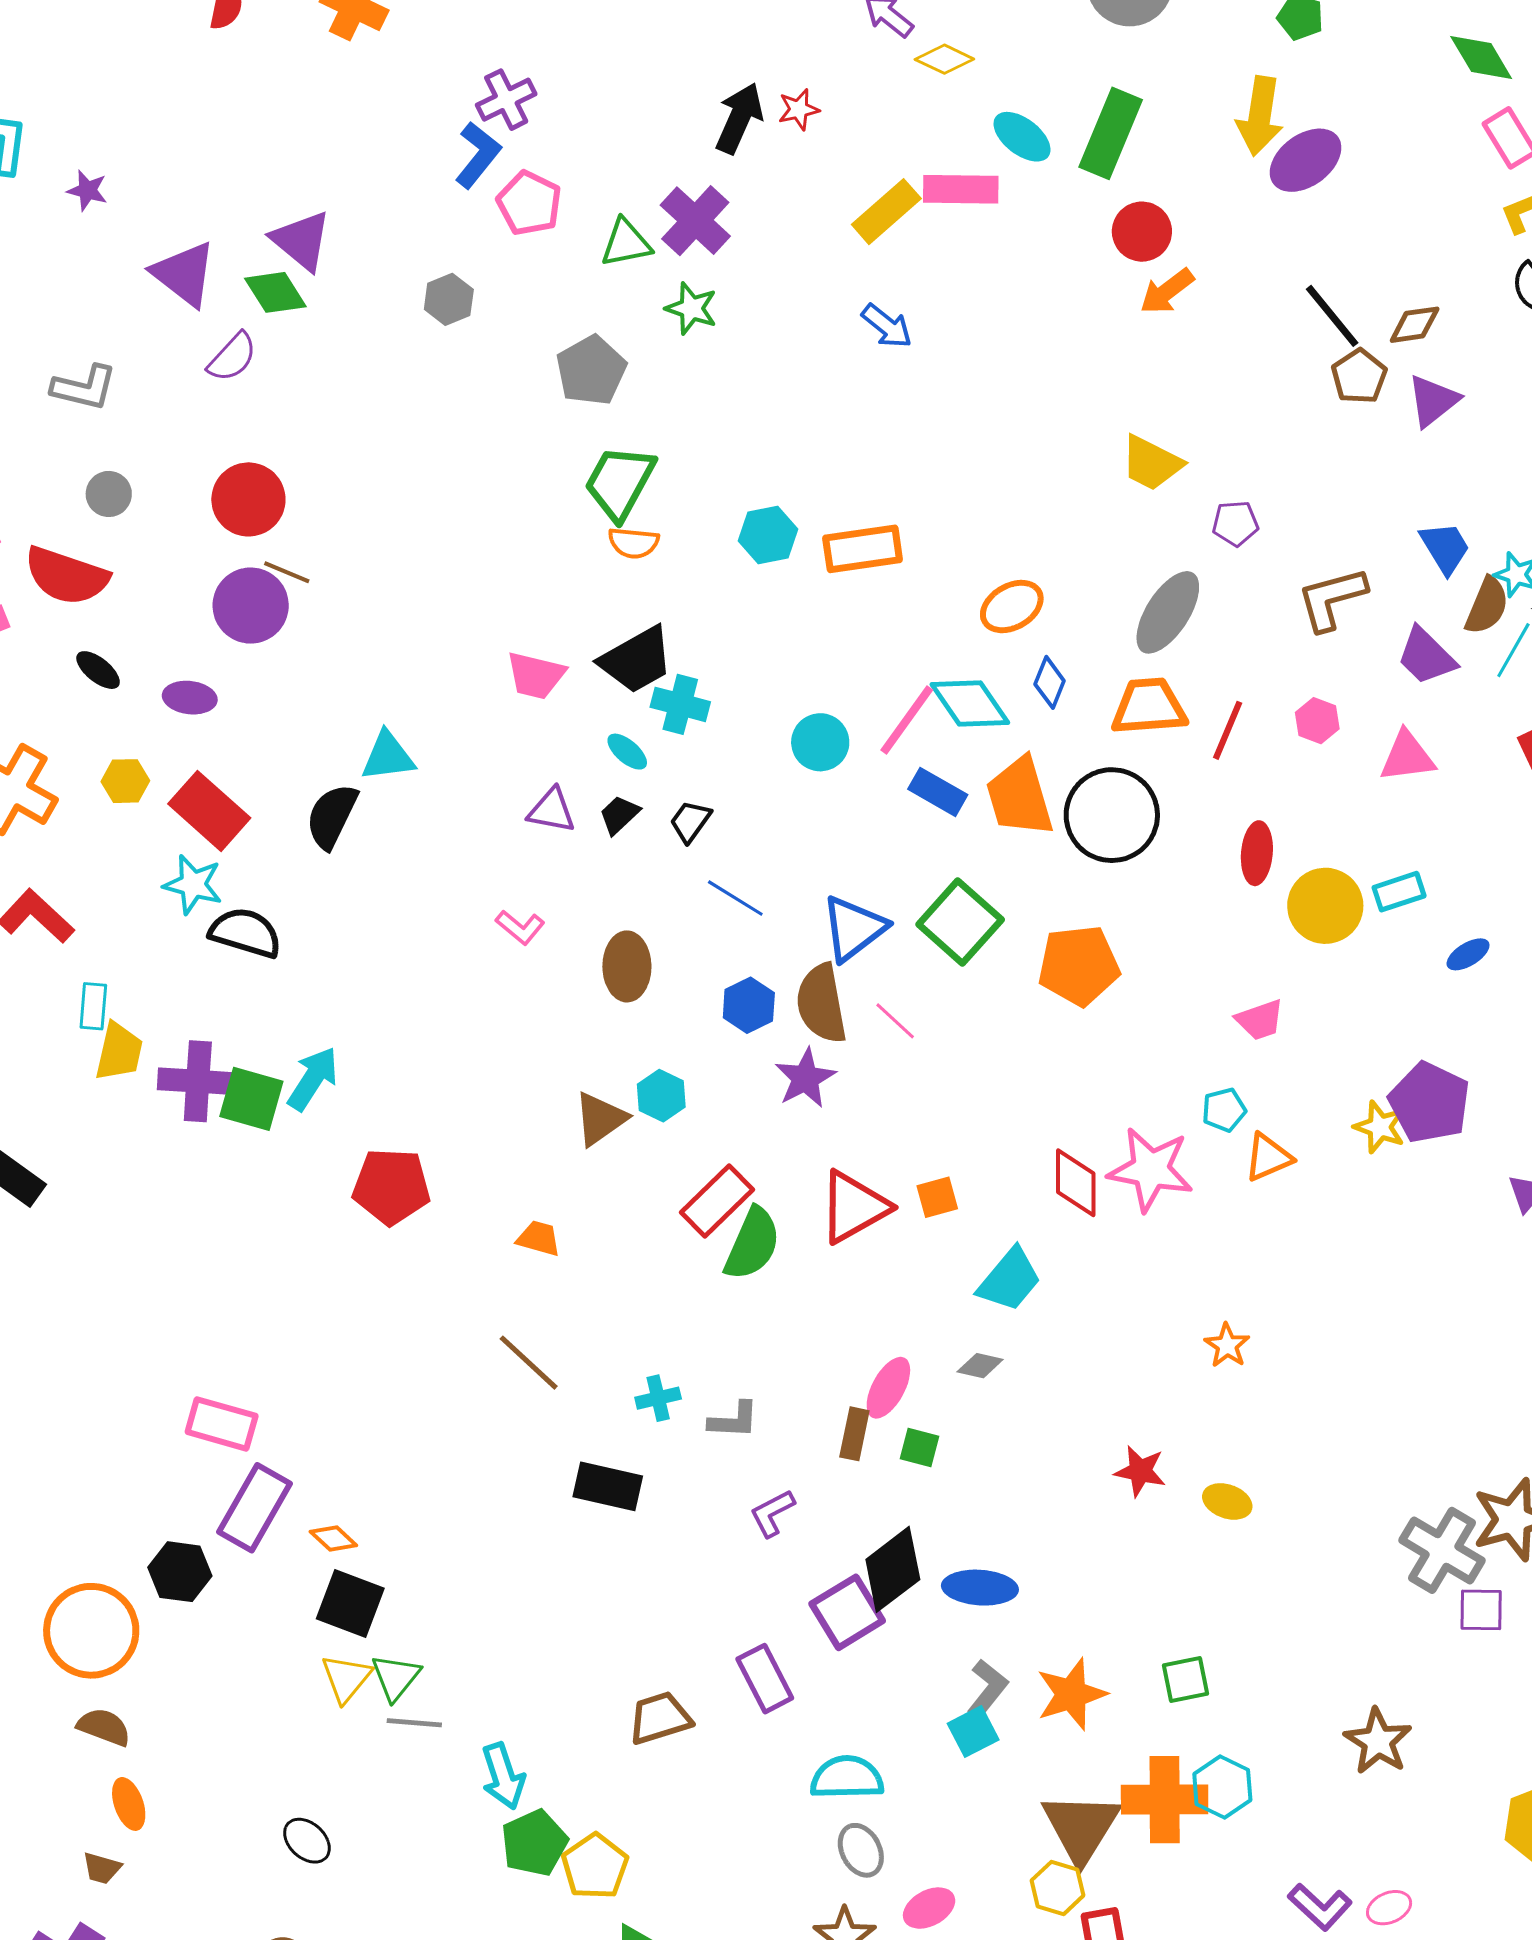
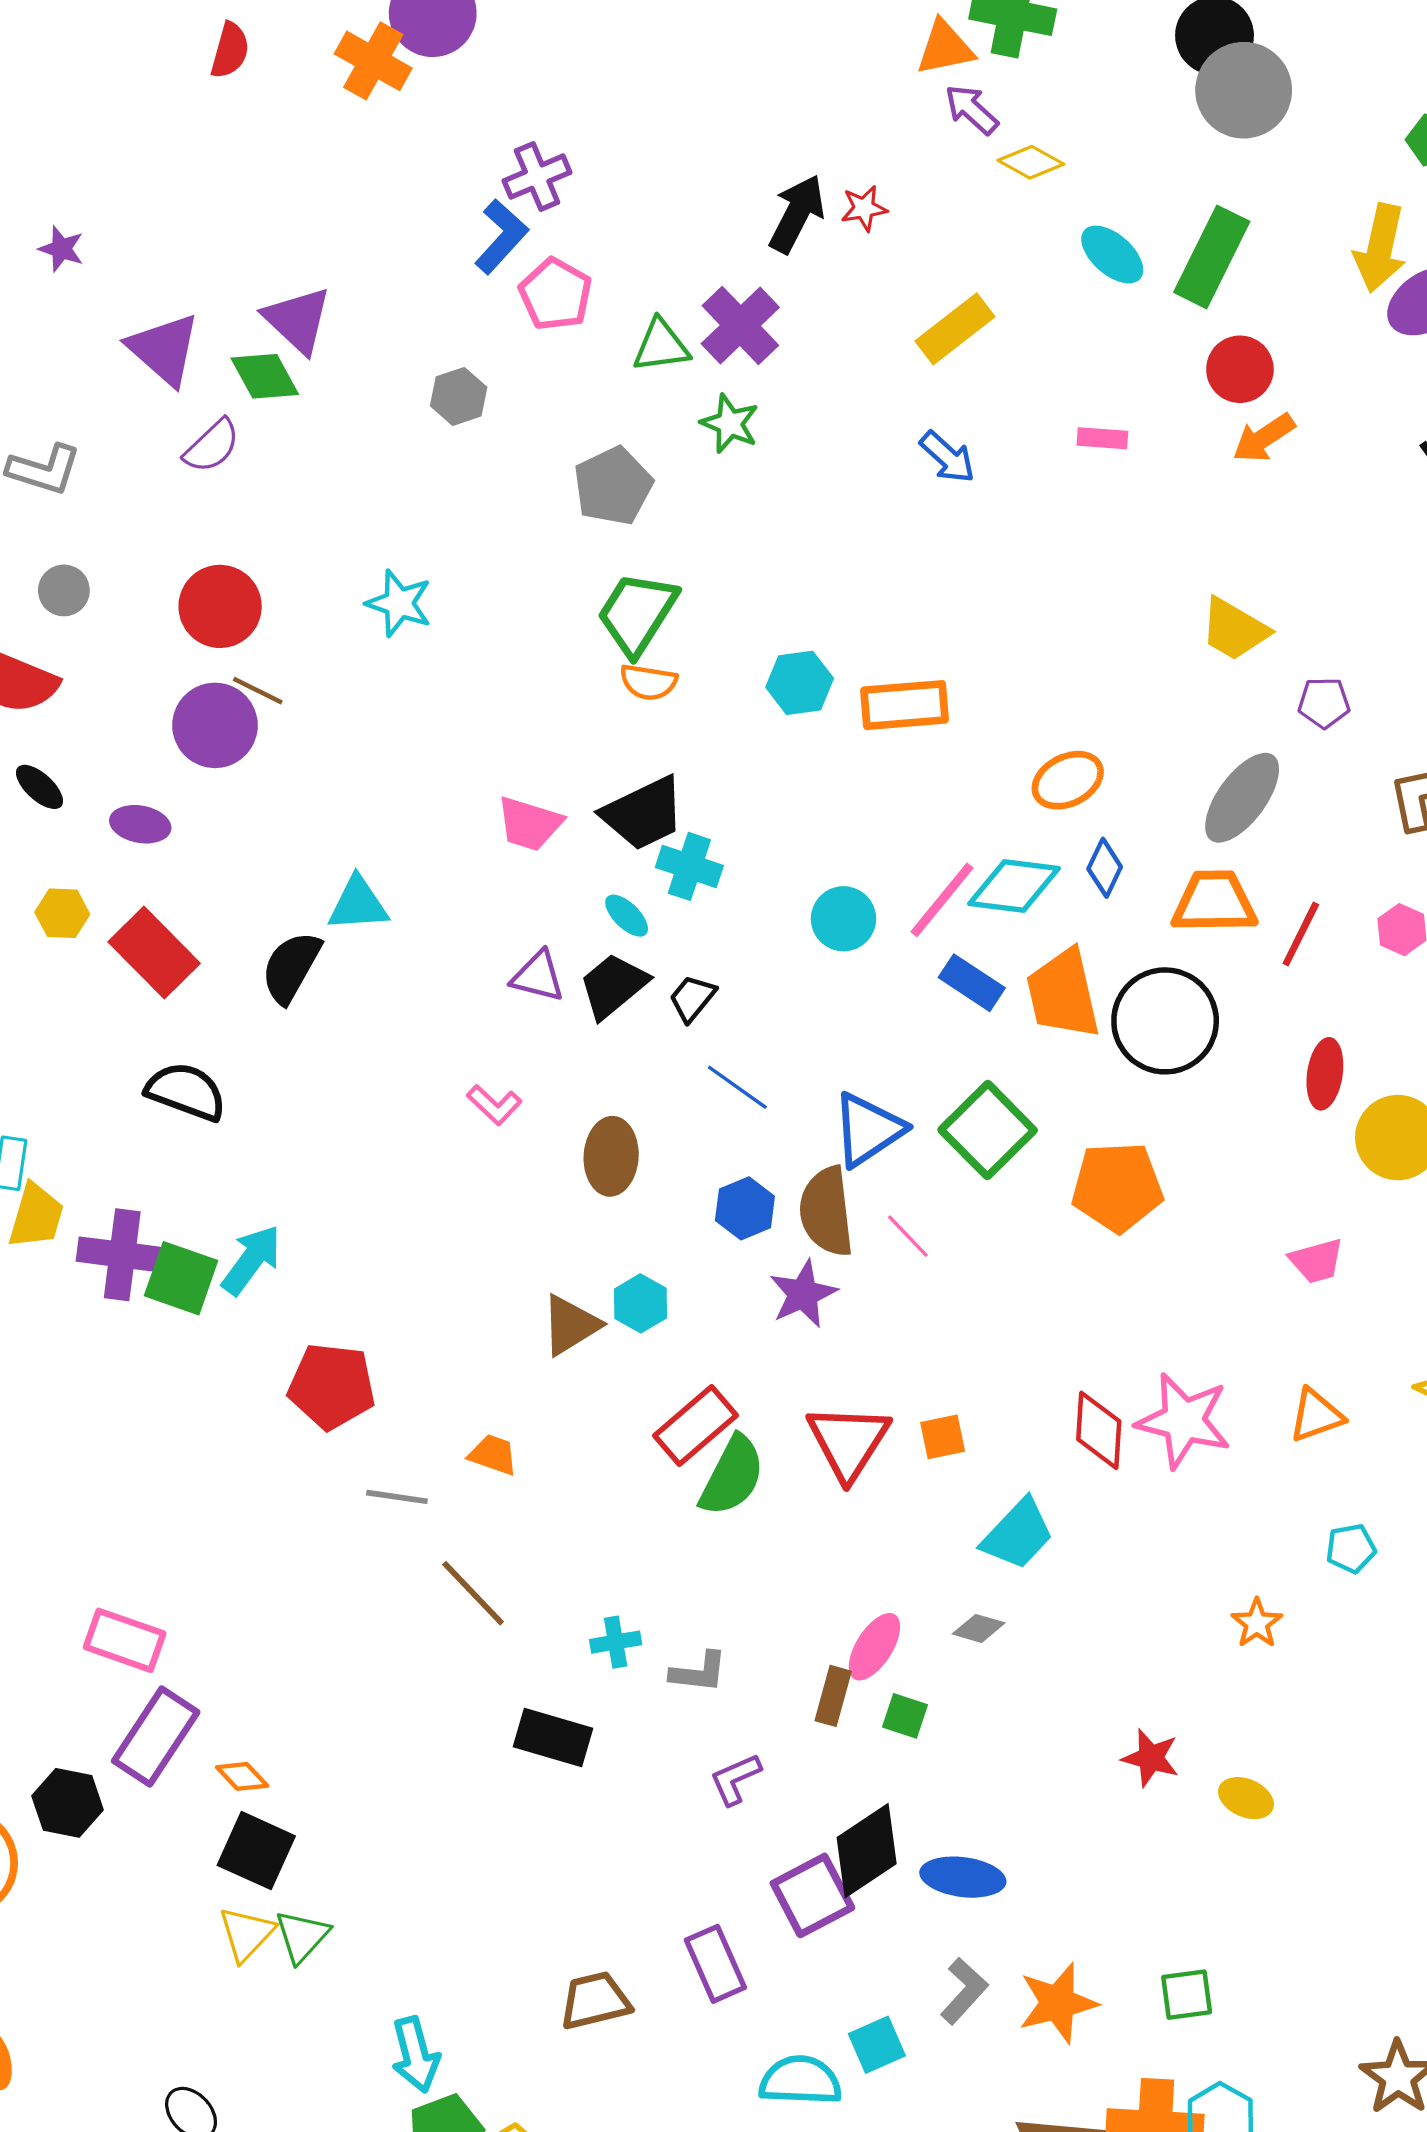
pink rectangle: (961, 189) -> (1102, 438), moved, size x0.6
cyan diamond: (970, 704) -> (1014, 886), turned -52
black trapezoid: (619, 815) -> (613, 986), size x1.5
cyan star: (193, 885) -> (399, 603), moved
cyan pentagon: (1224, 1110) -> (1351, 1548), moved
red triangle: (854, 1207) -> (848, 1442), turned -32
gray line: (414, 1723) -> (397, 1497), moved
cyan square: (973, 1732) -> (877, 2045), moved

